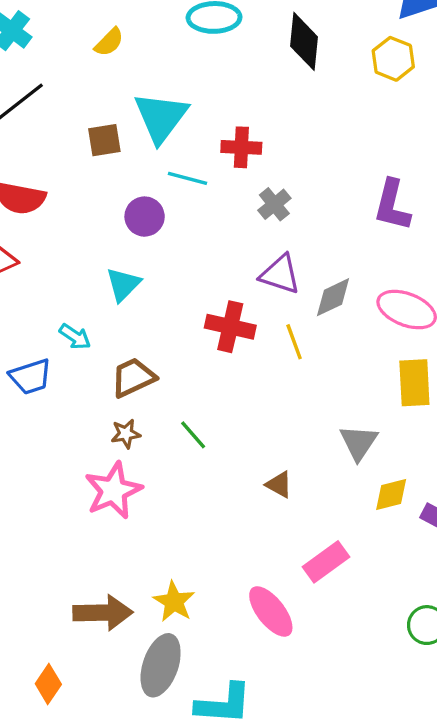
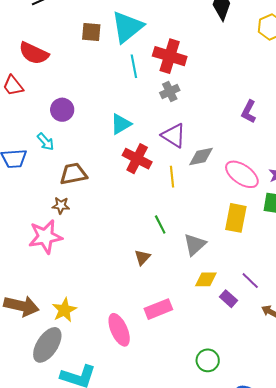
red cross: (241, 147) -> (170, 56), size x1.4
cyan line: (188, 178) -> (134, 66), turned 50
gray cross: (274, 204) -> (170, 92), moved
purple L-shape: (392, 205) -> (249, 112), size x0.7
purple circle: (145, 217) -> (62, 110), moved
cyan triangle: (123, 284) -> (121, 124), moved
green line: (193, 435) -> (160, 224), moved
brown triangle: (279, 485) -> (142, 257), turned 30

